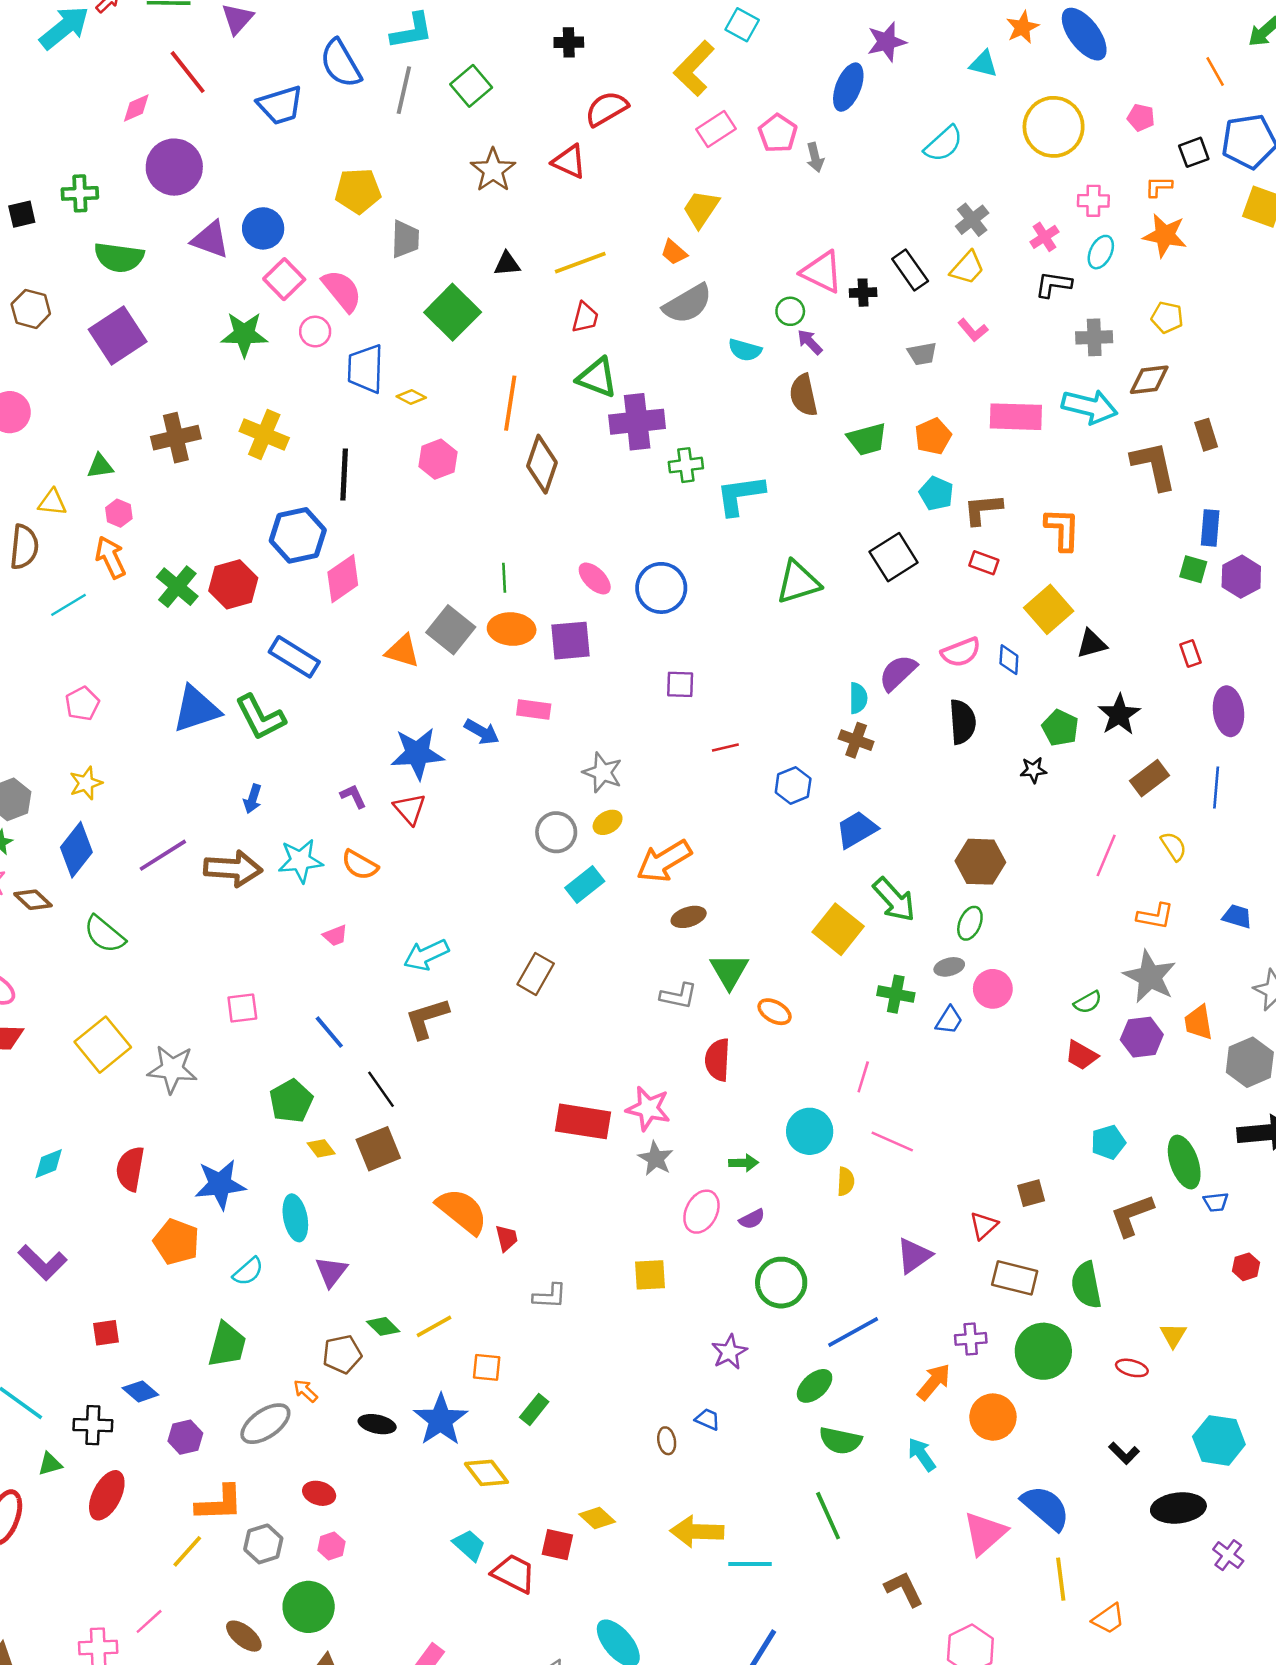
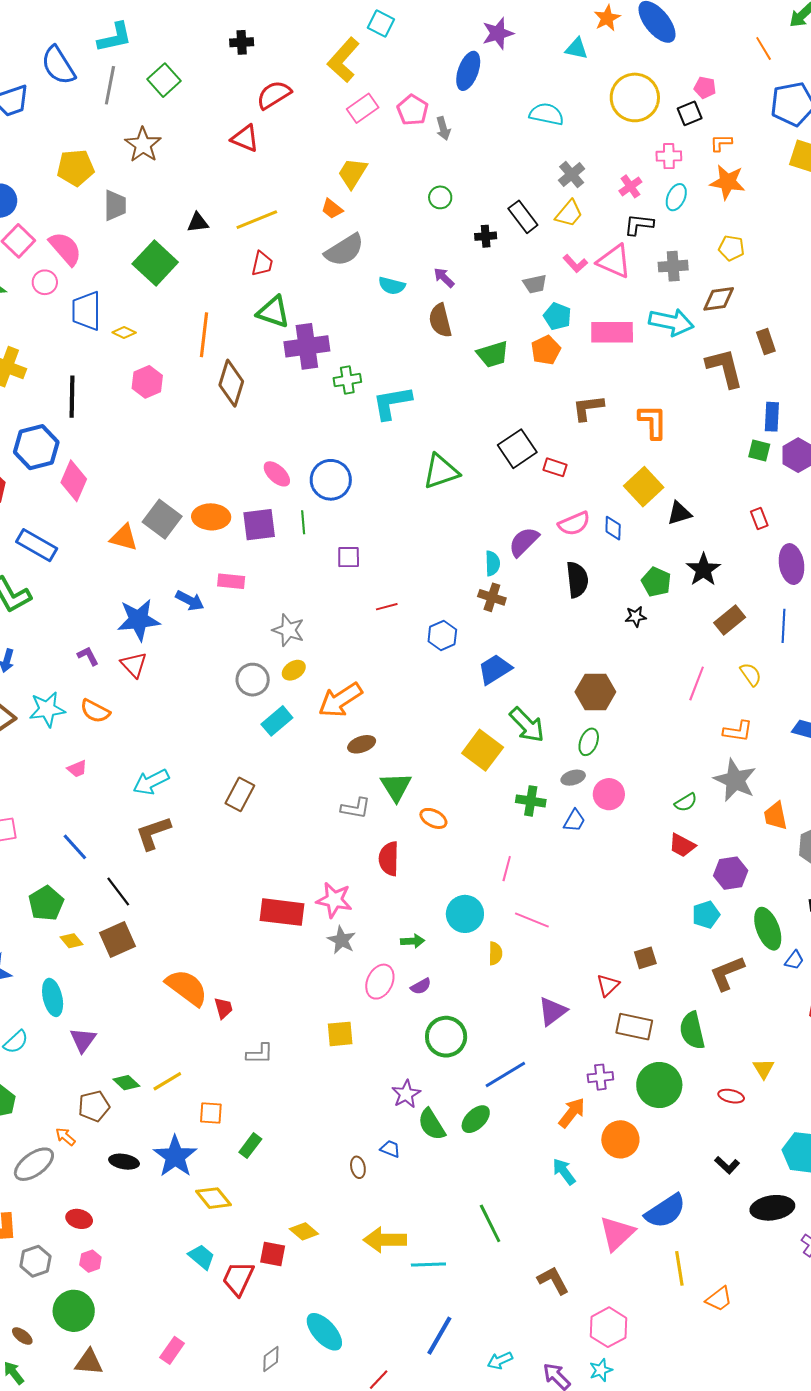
cyan semicircle: (944, 144) -> (547, 114), turned -124
black square: (1194, 152) -> (690, 113), moved
brown star: (493, 170) -> (143, 145), moved
pink triangle: (822, 272) -> (614, 261), moved
green circle: (790, 311) -> (440, 197), moved
cyan pentagon: (936, 493) -> (557, 316), moved
red rectangle: (984, 563) -> (555, 467), moved
green line: (504, 578) -> (303, 522), moved
pink diamond: (343, 579) -> (74, 481), turned -30
purple hexagon: (1142, 1037) -> (731, 873), moved
blue trapezoid: (1216, 1202) -> (794, 960), turned -45
green semicircle: (840, 1441) -> (432, 1124), moved, turned 48
blue semicircle: (1046, 1508) -> (665, 1211), turned 108
red trapezoid: (514, 1574) -> (238, 1278), turned -90
brown ellipse: (244, 1636) -> (22, 1336), size x0.7

